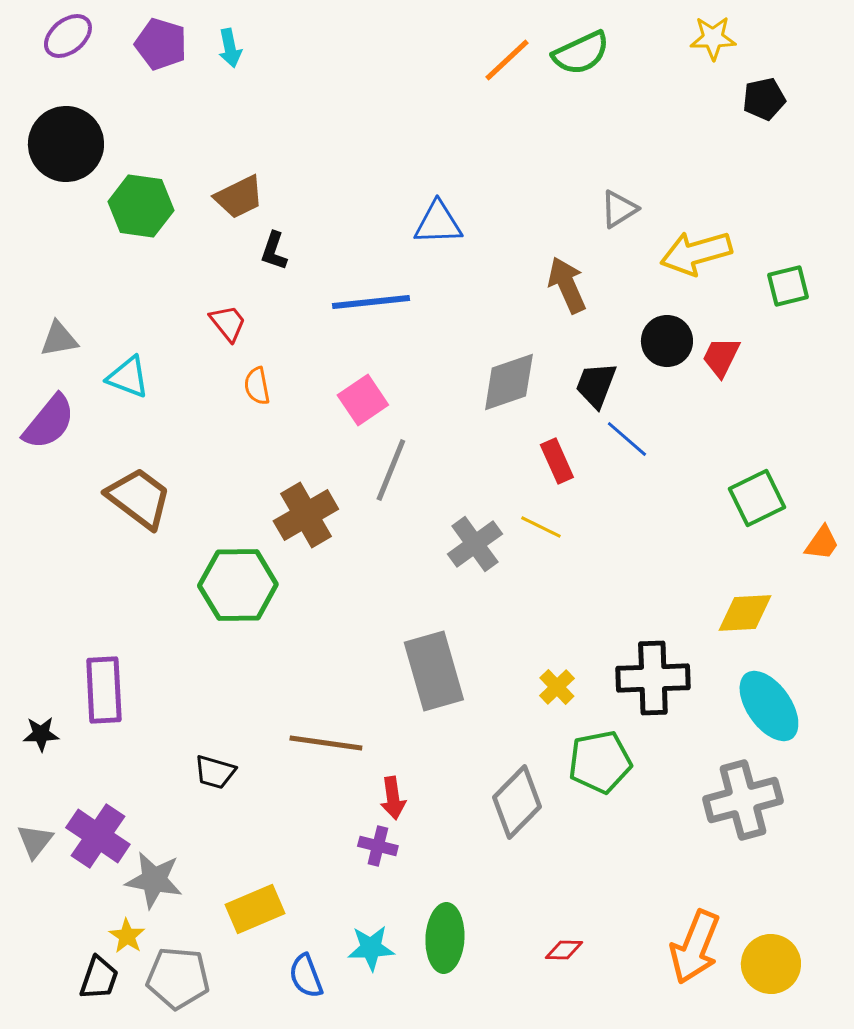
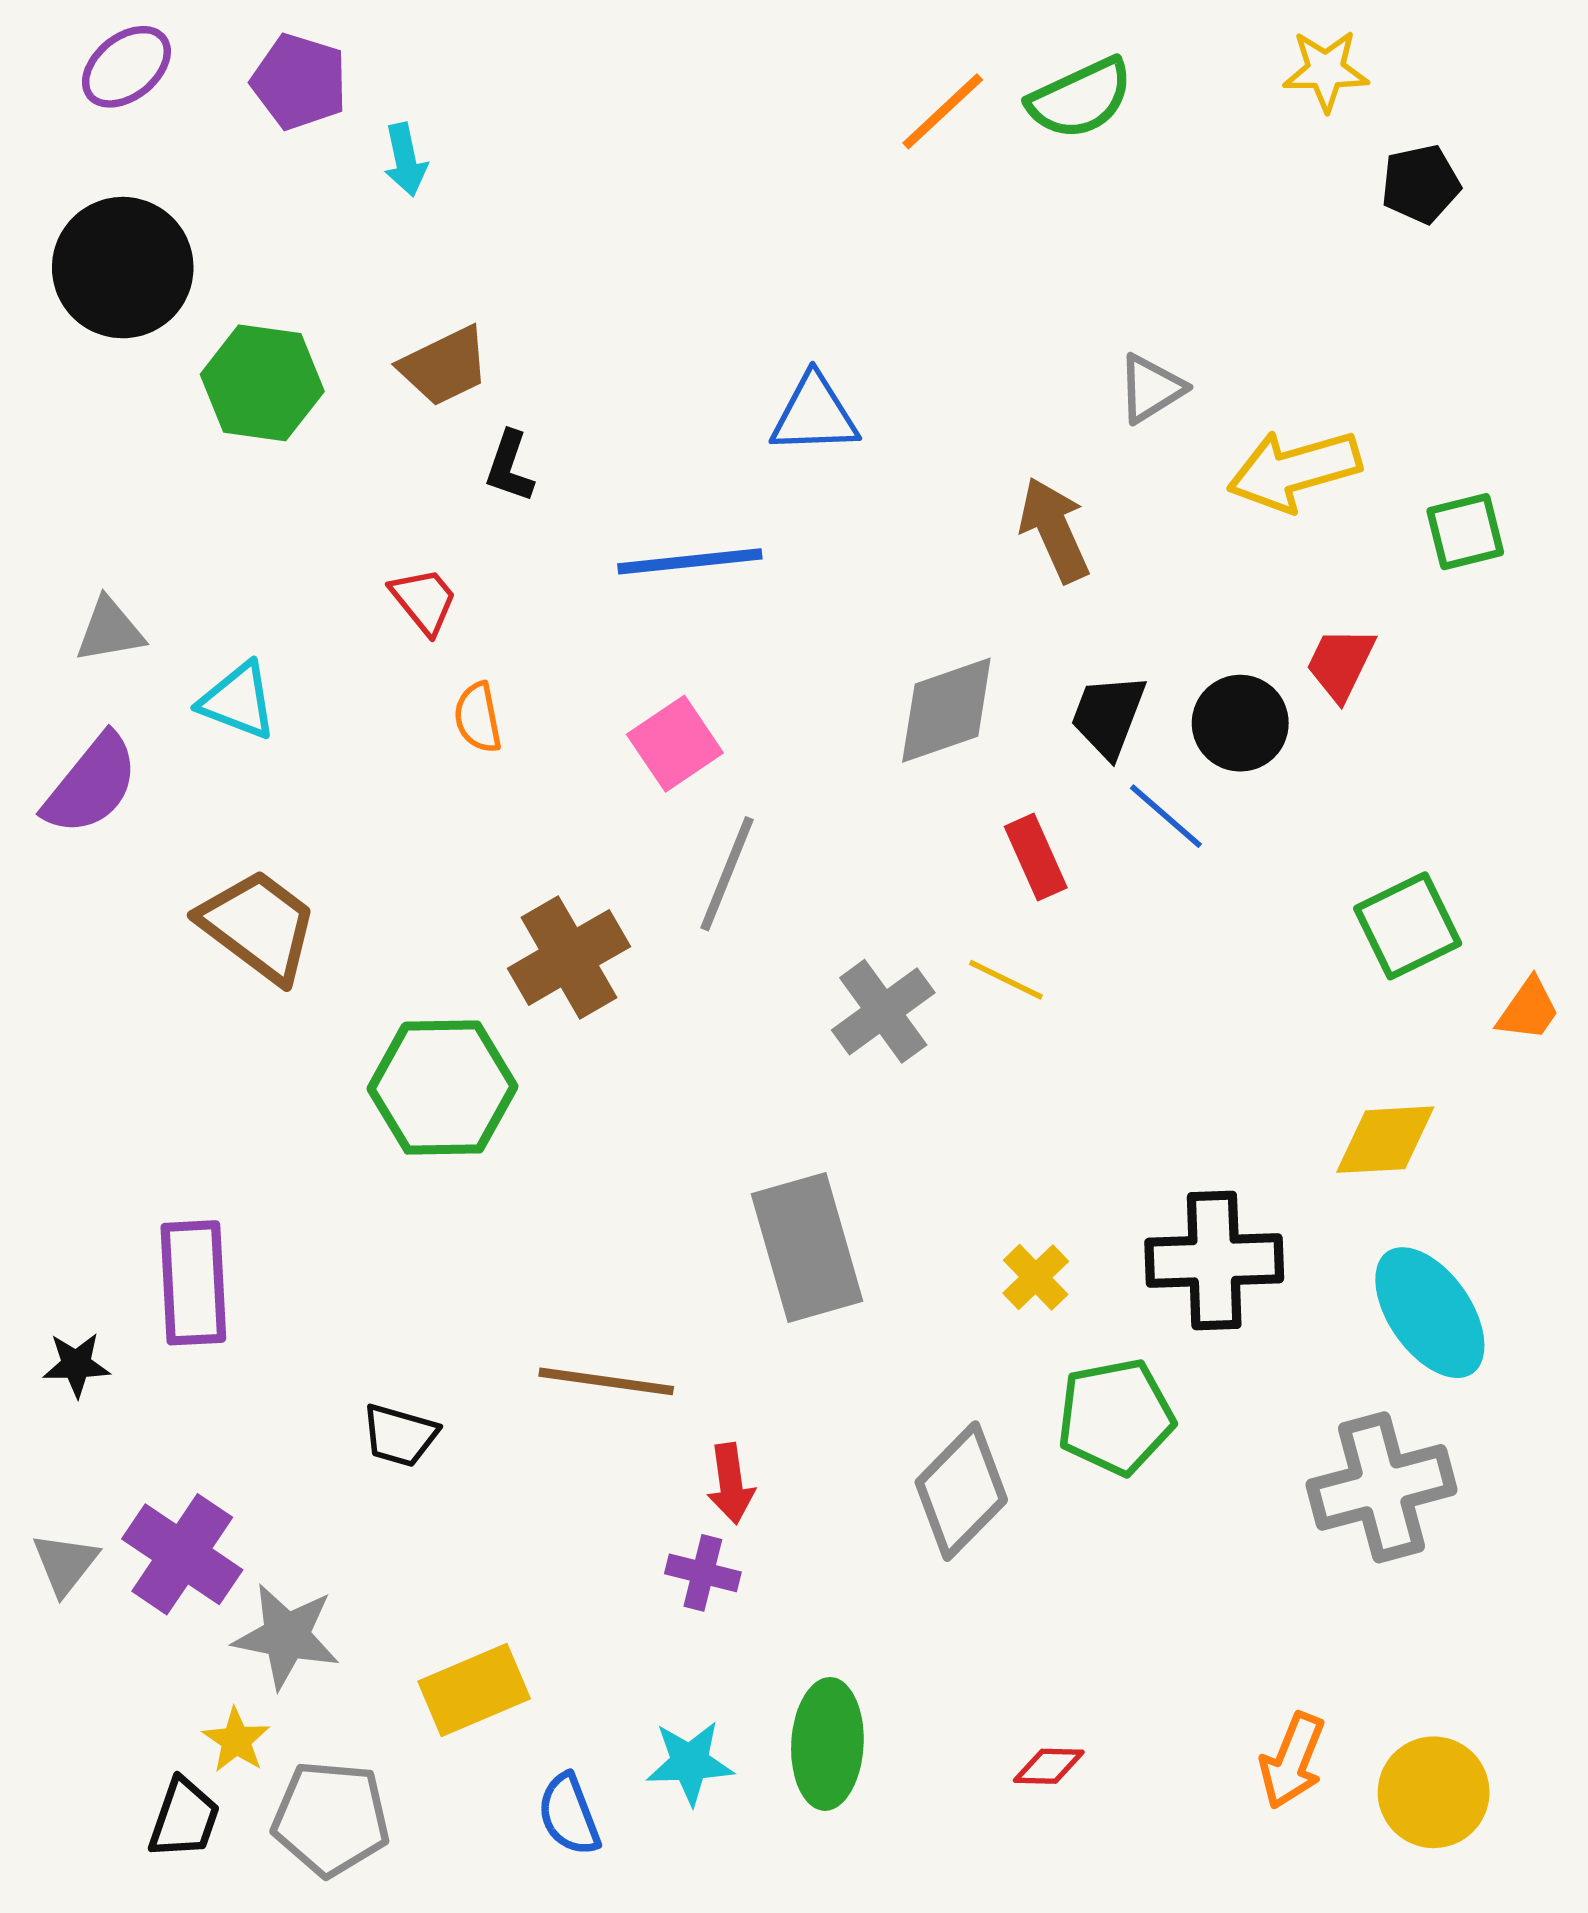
cyan arrow: (230, 48) -> (405, 160), moved
black circle: (667, 341) -> (1240, 723), moved
orange arrow: (695, 947) -> (1292, 1761), size x0.7

